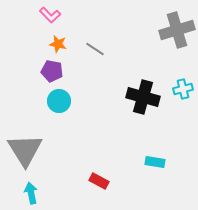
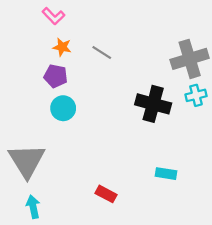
gray cross: (177, 30) -> (190, 59), moved

